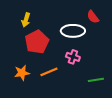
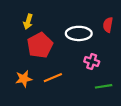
red semicircle: (93, 17) -> (108, 25), moved, turned 48
pink cross: (73, 57) -> (92, 62), moved

